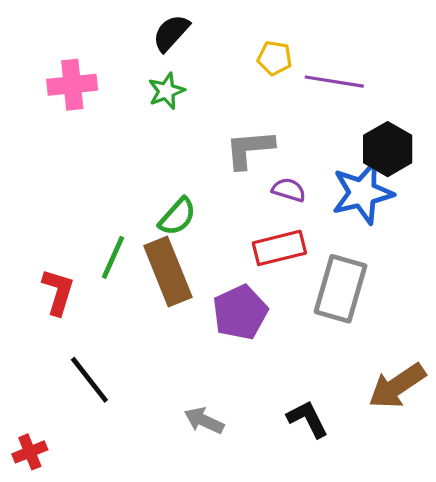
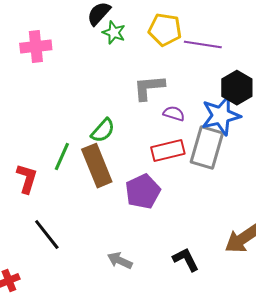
yellow pentagon: (275, 58) -> (165, 30), size x1.5
green star: (166, 91) -> (114, 33), moved, turned -30
gray rectangle: (341, 289) -> (207, 148), moved

